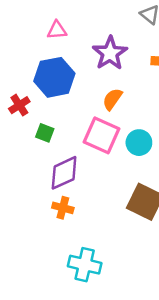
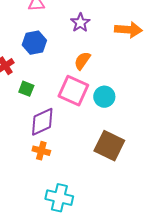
purple star: (110, 53) -> (80, 23), size x0.7
blue hexagon: (54, 77) -> (34, 43), size x0.7

